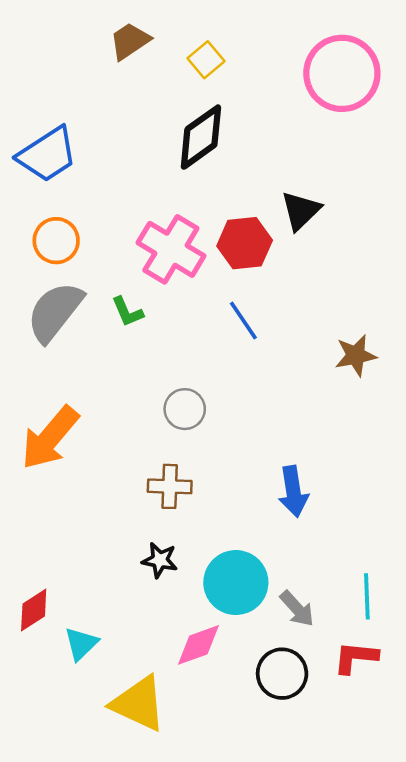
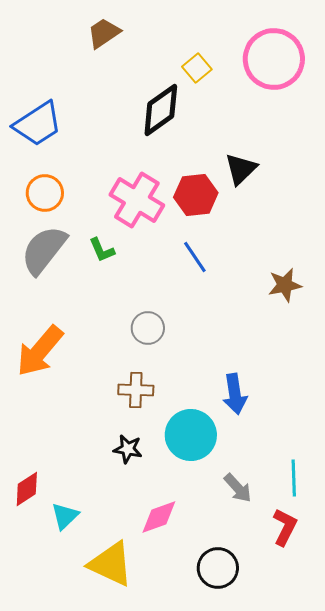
yellow square: (206, 60) -> (197, 68), moved
cyan circle: (236, 583) -> (191, 435), moved
red L-shape: (356, 657) -> (285, 527), turned 111
black circle: (282, 674) -> (218, 568), moved

